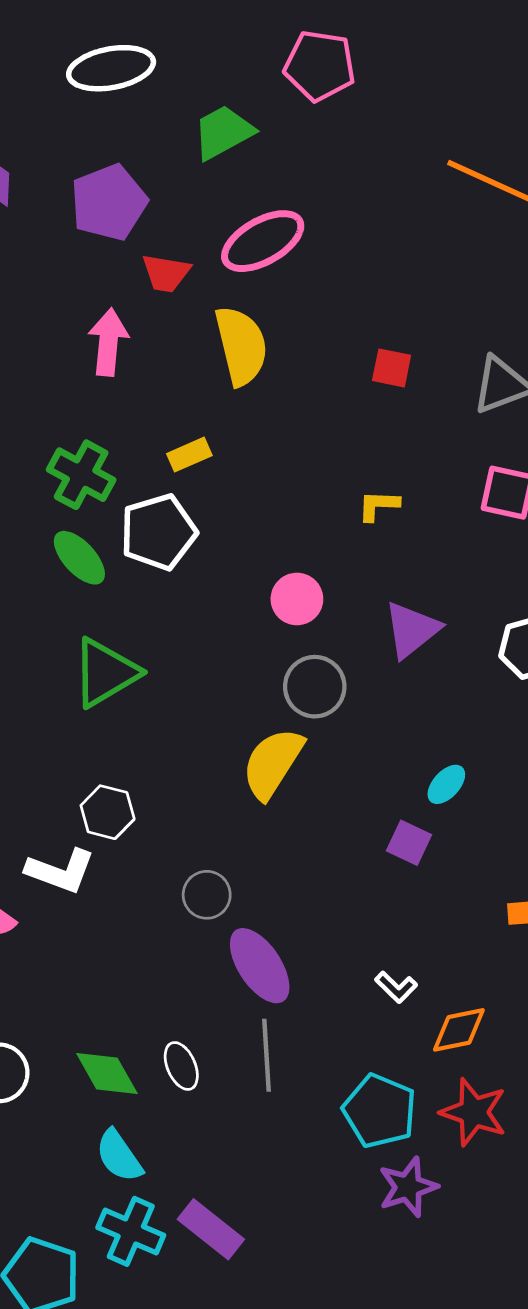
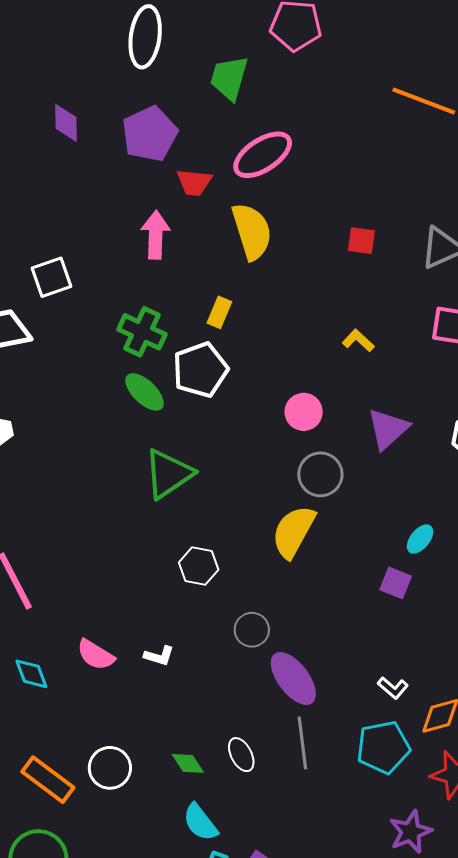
white ellipse: (111, 68) -> (145, 37), turned -68
green trapezoid: (223, 132) -> (229, 78), turned -42
yellow rectangle: (189, 455) -> (219, 312), turned -40
yellow L-shape: (378, 505) -> (358, 341), turned 44
white hexagon: (108, 812) -> (199, 566), moved
white L-shape: (60, 871) -> (159, 656), moved, size x0.6
green diamond: (107, 1074) -> (188, 763), size x0.7
cyan pentagon: (380, 1111) -> (383, 747), moved, turned -30

